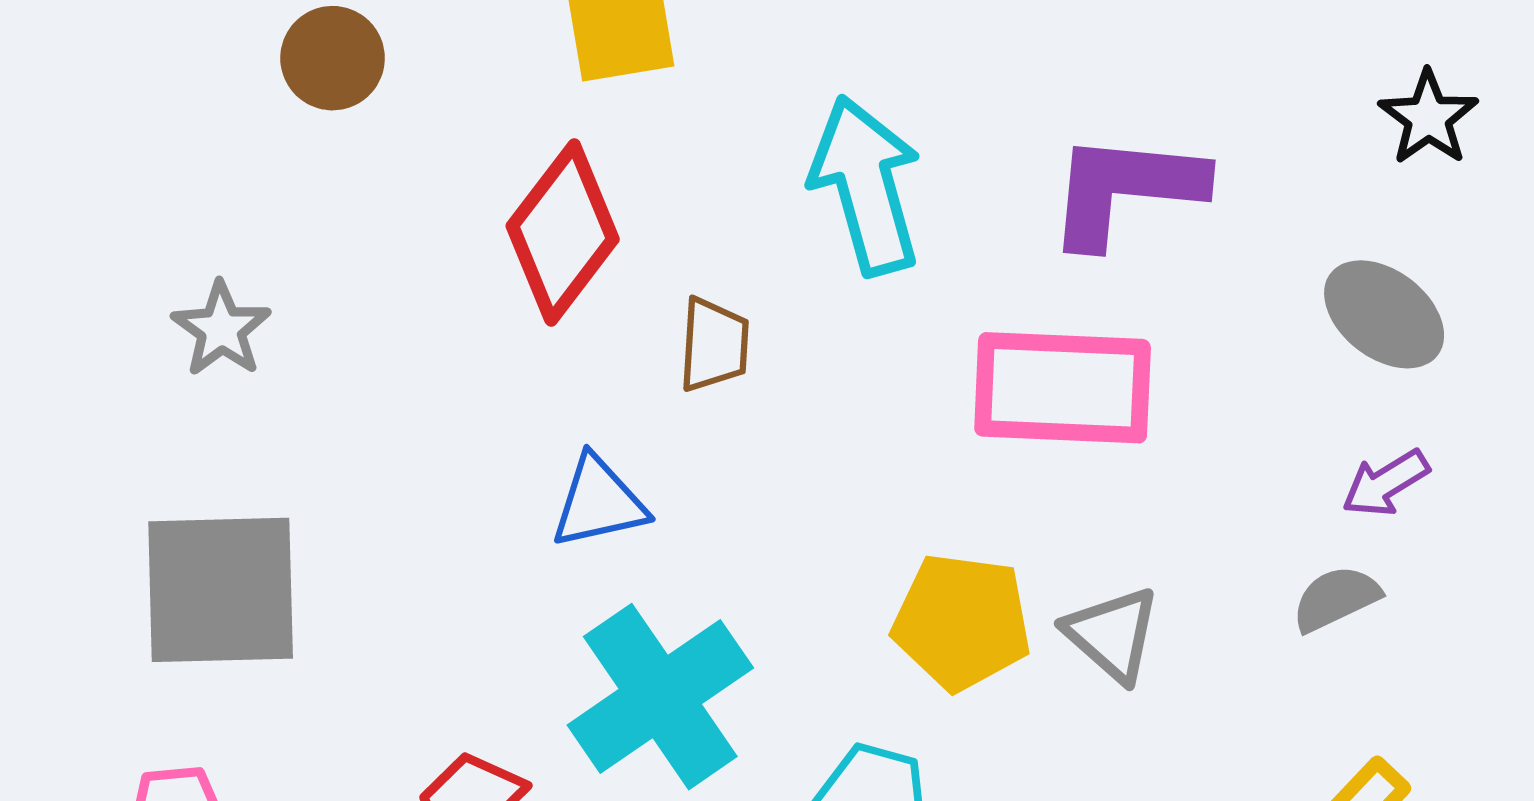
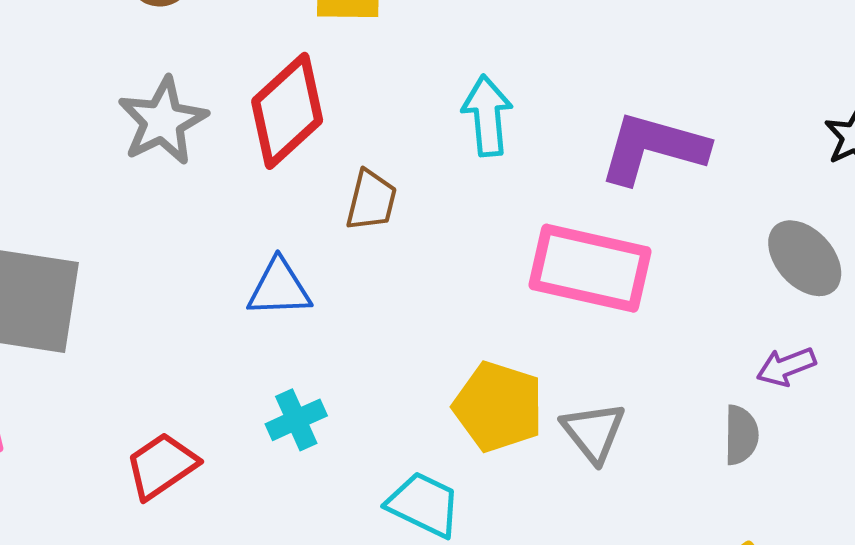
cyan arrow: (866, 185) -> (487, 116), size x0.7
gray star: (221, 329) -> (163, 121), moved, size x1.4
gray semicircle: (1336, 599) -> (741, 435), turned 106
cyan cross: (660, 697) -> (296, 420), size x0.5

